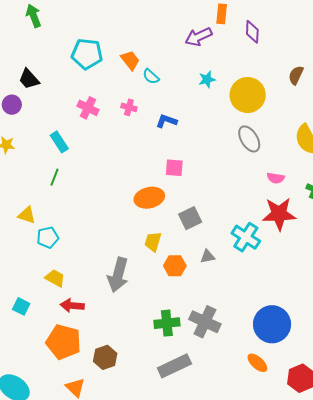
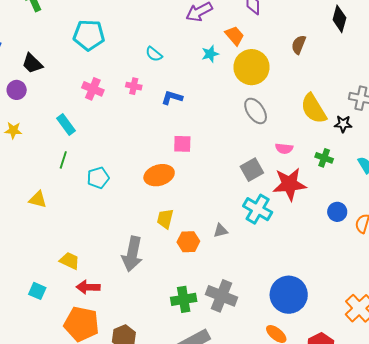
orange trapezoid: (130, 60) -> (235, 36), moved
gray square: (190, 218) -> (252, 170), moved
cyan pentagon: (48, 237) -> (98, 178), moved

